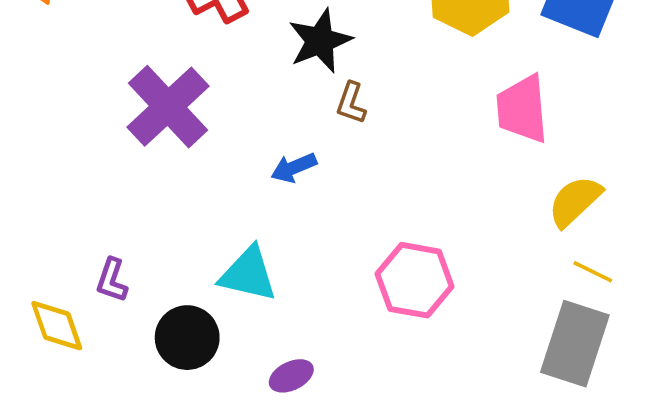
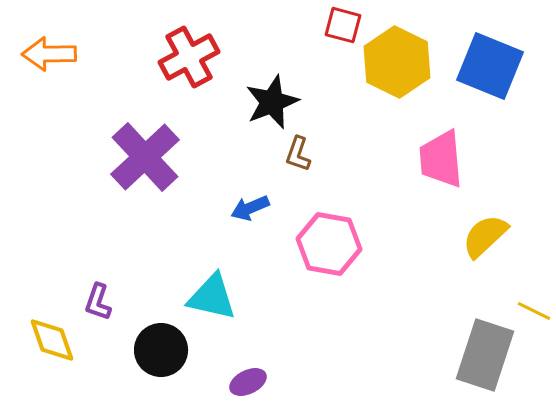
yellow line: (593, 272) -> (534, 311), moved
pink hexagon: (415, 280) -> (329, 244), moved

